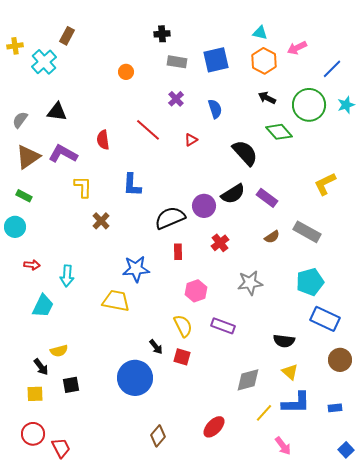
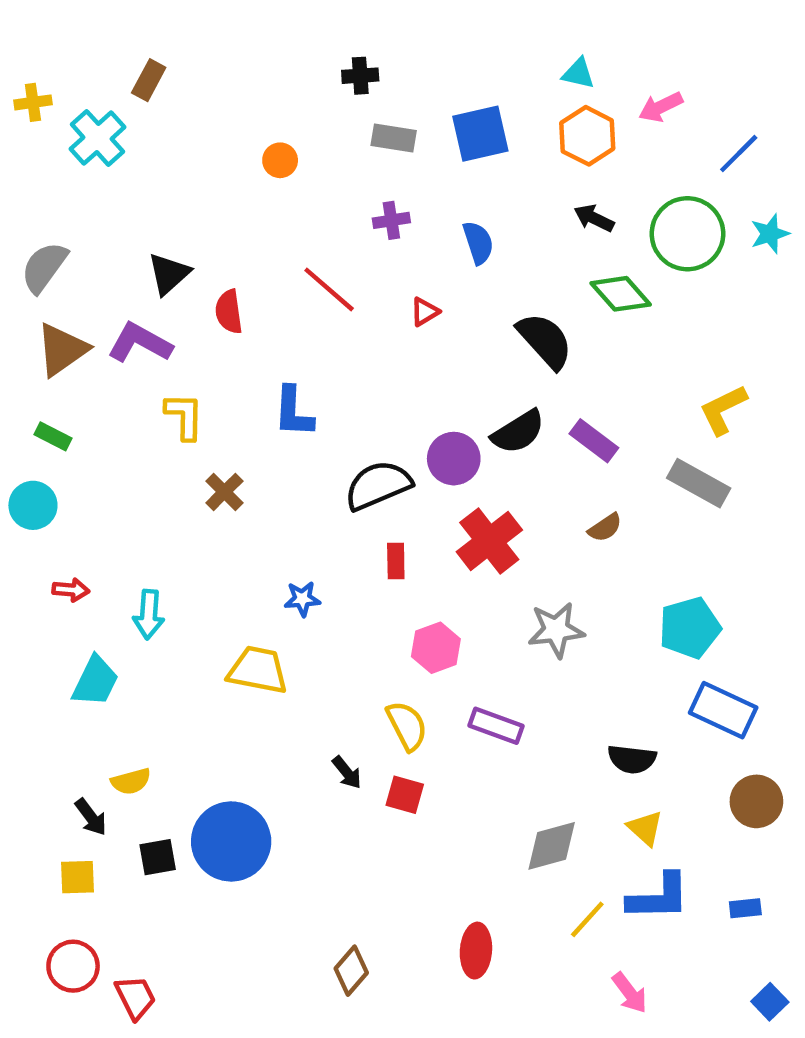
purple cross: (176, 99) -> (391, 220), turned 35
black triangle: (57, 112) -> (169, 274), moved, turned -50
gray semicircle: (20, 120) -> (44, 267), size x1.4
gray rectangle: (307, 232) -> (699, 483), moved
red cross: (220, 243) -> (489, 541), size x1.6
blue star: (136, 269) -> (302, 599), size x0.6
blue circle: (135, 378) -> (231, 841), moved
red ellipse: (214, 427) -> (476, 951), turned -40

